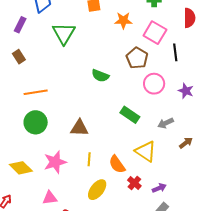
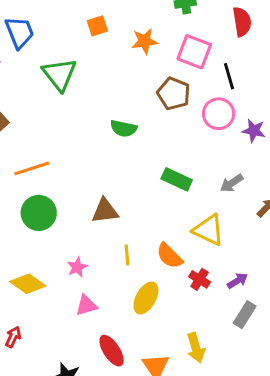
pink circle: (154, 84) -> (219, 114), moved
pink star: (55, 162) -> (77, 267), size x0.6
pink triangle: (50, 198) -> (86, 305), moved

